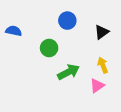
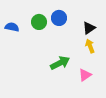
green circle: (49, 48) -> (39, 22), moved
yellow arrow: (103, 65) -> (90, 46), moved

